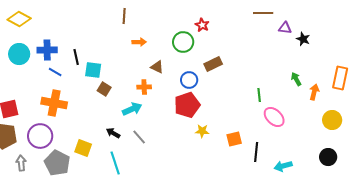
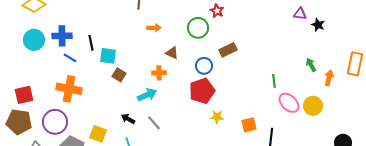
yellow circle: (332, 120) -> (313, 106), moved

